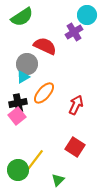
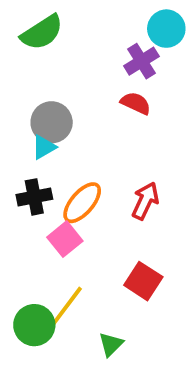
red semicircle: (45, 46) -> (136, 103), moved, size x0.7
orange ellipse: (44, 93) -> (82, 203), moved
pink square: (17, 116) -> (65, 239), moved

